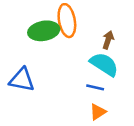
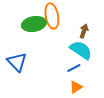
blue triangle: (22, 80) -> (17, 62), turned 35
blue line: (95, 87) -> (74, 68), turned -40

